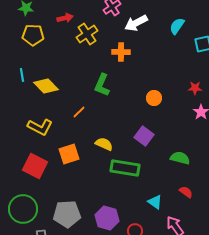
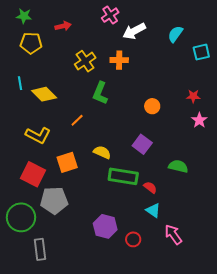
yellow cross: (87, 34) -> (85, 61), moved
red semicircle: (186, 192) -> (150, 187), moved
gray pentagon: (67, 214) -> (54, 200), moved

